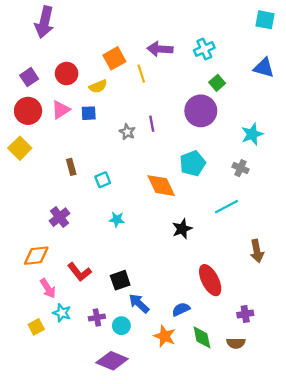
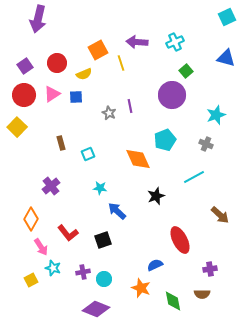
cyan square: (265, 20) -> (227, 17), turned -36
brown arrow: (257, 251) -> (220, 215), turned -36
orange diamond: (36, 256) -> (31, 219), turned -55
blue arrow: (139, 303) -> (117, 211), moved
green diamond: (202, 337) -> (173, 301), moved

